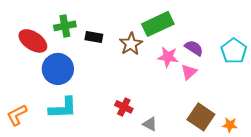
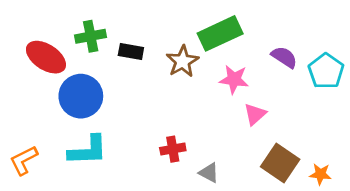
purple semicircle: (194, 48) -> (284, 57), moved
pink triangle: (189, 72) -> (255, 114), moved
red cross: (124, 107) -> (173, 149), turned -36

